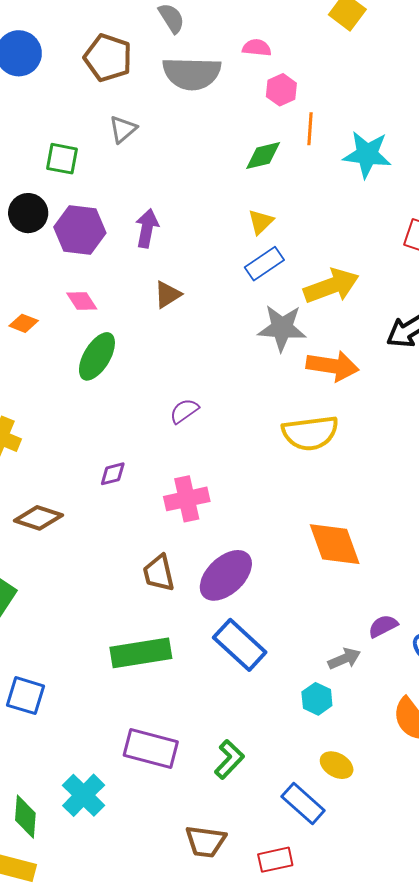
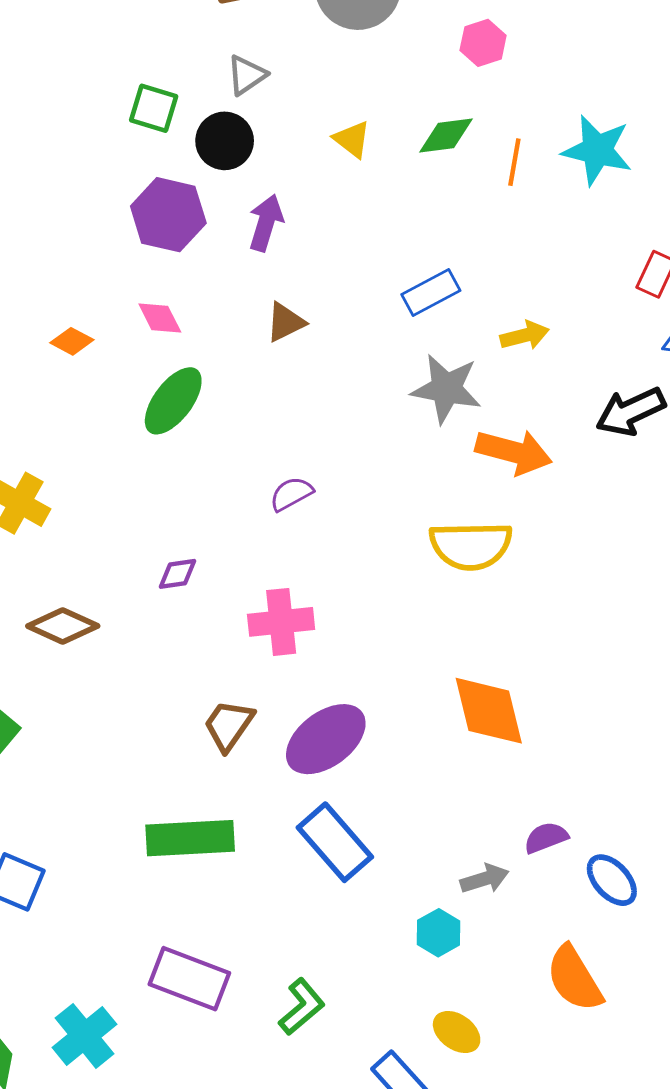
orange line: (310, 129) -> (514, 162), moved
black circle: (28, 213) -> (225, 141), moved
yellow triangle: (261, 222) -> (352, 139), moved, turned -44
yellow arrow: (331, 286) -> (525, 336), size x0.6
brown trapezoid: (159, 573) -> (229, 725), turned 42

